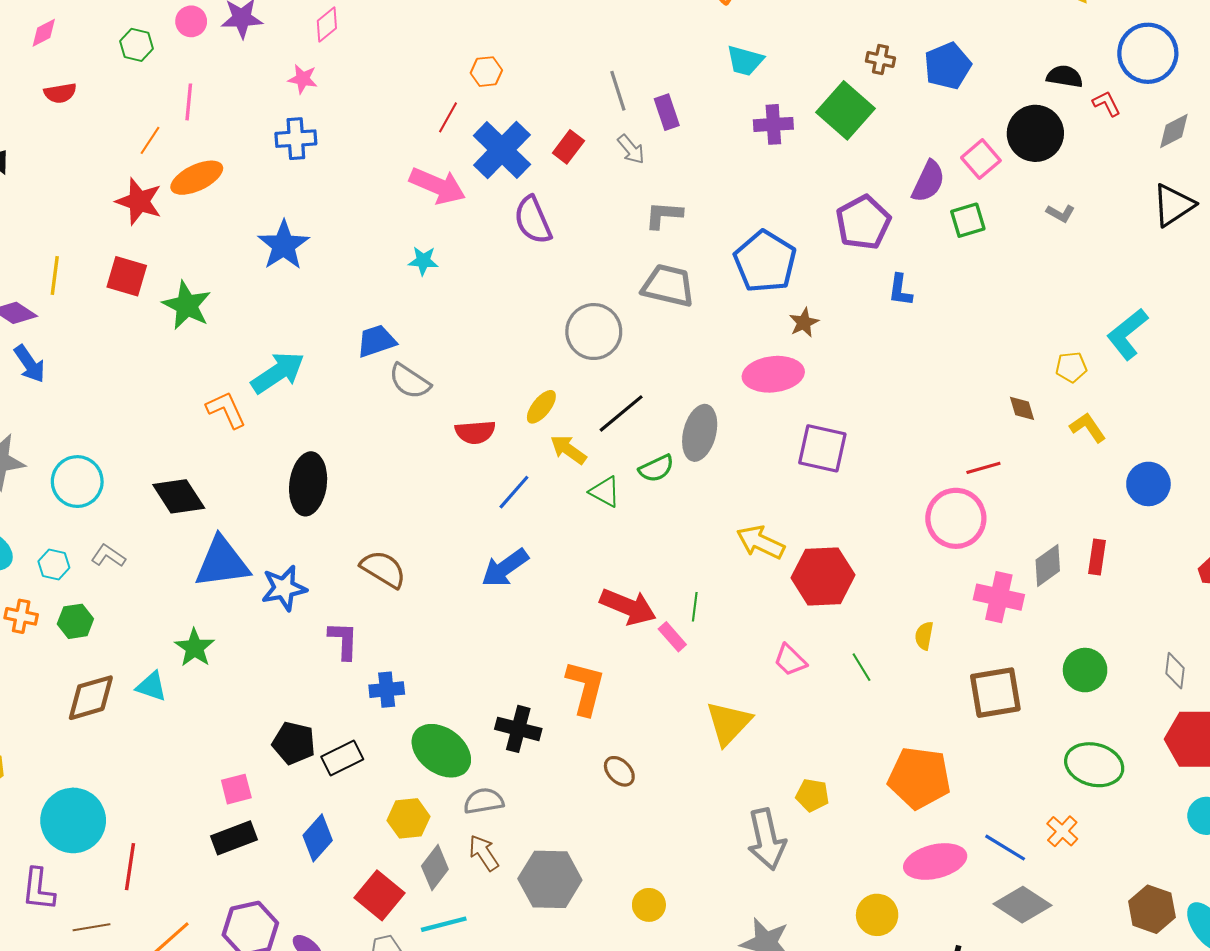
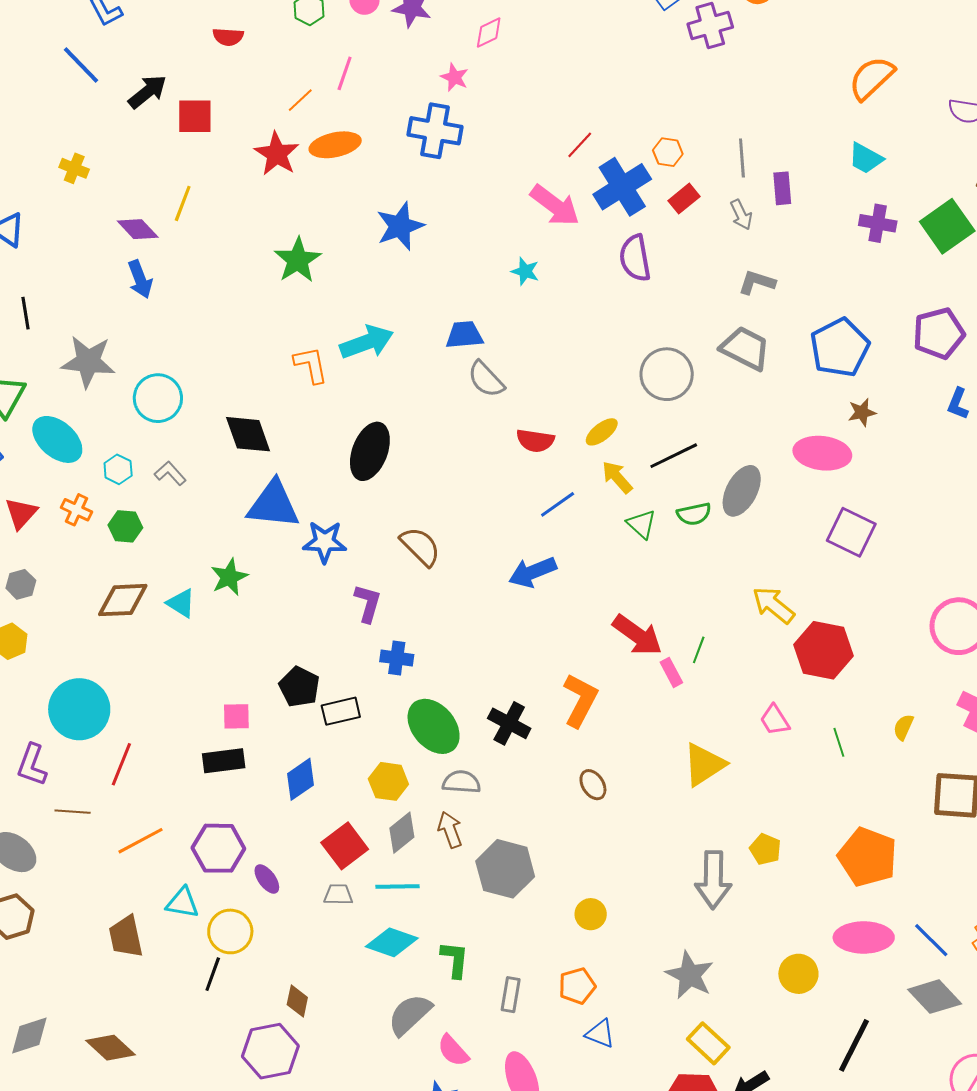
orange hexagon: (486, 72) -> (668, 152), moved
blue cross: (296, 139) -> (435, 131), size x1.4
red square: (127, 276) -> (195, 116), moved, turned -30

